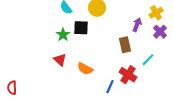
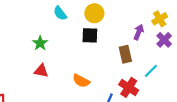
black square: (81, 28) -> (90, 35), moved
green star: (63, 35) -> (40, 43), moved
red triangle: (60, 60) -> (41, 71), moved, turned -32

